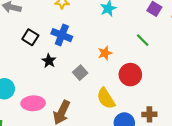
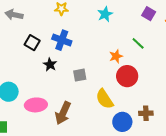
orange star: (105, 53) -> (116, 56), moved
gray square: (80, 73) -> (80, 75), turned 32

